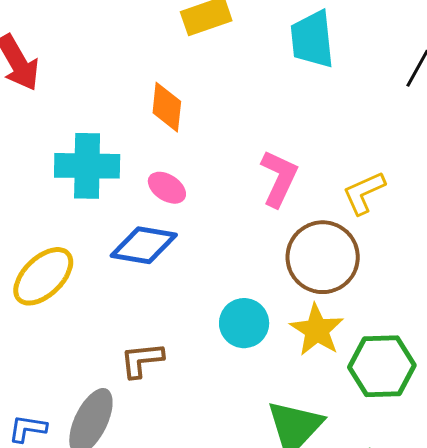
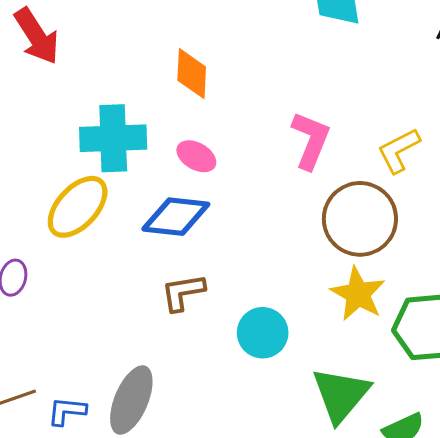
yellow ellipse: (43, 276) -> (78, 207), moved
cyan circle: (244, 323) -> (263, 333), moved
brown L-shape: (142, 360) -> (183, 292), moved

